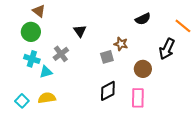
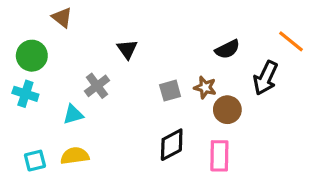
black semicircle: (143, 19) -> (227, 49), moved
green circle: (31, 32) -> (32, 56), moved
brown star: (121, 44) -> (205, 87), moved
cyan cross: (32, 59) -> (25, 94), moved
cyan square: (22, 101) -> (35, 161), turned 32

